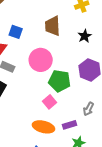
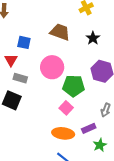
brown trapezoid: (53, 26) -> (60, 32), turned 120

